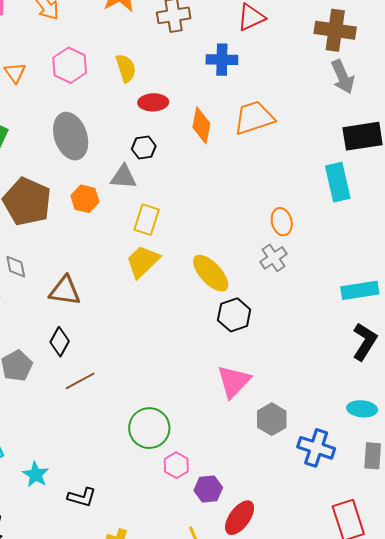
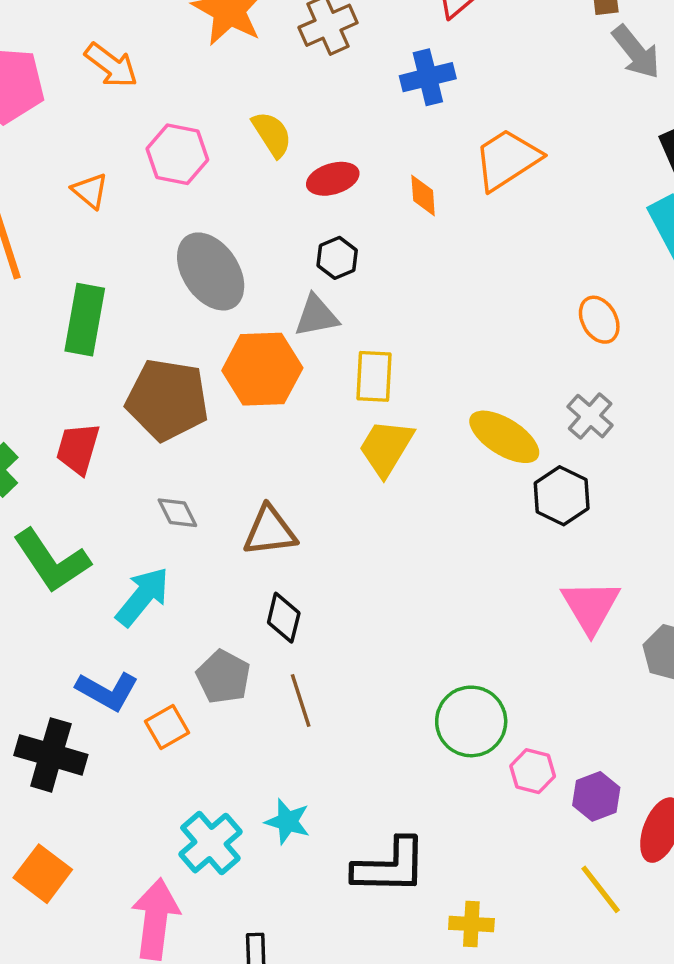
orange diamond: (201, 125) -> (423, 196), size x0.7
orange hexagon: (85, 199) -> (262, 369), size x1.6
gray cross: (273, 258) -> (590, 416), moved
brown line: (80, 381) -> (301, 700), moved, turned -64
cyan star: (36, 475) -> (288, 822), moved
black L-shape: (82, 497) -> (390, 866), size x1.6

